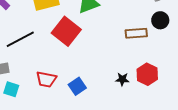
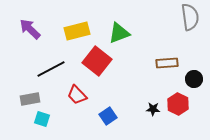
black circle: (160, 20) -> (194, 79), moved
red trapezoid: (46, 79) -> (77, 95), moved, turned 35

